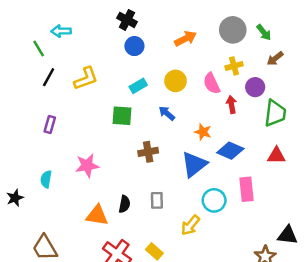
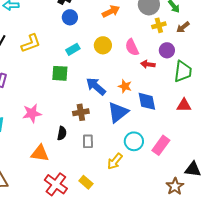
yellow cross: (234, 66) -> (159, 25), moved
red arrow: (232, 105) -> (148, 64), turned -72
blue arrow: (167, 113) -> (96, 86), moved, size x1.5
blue diamond: (230, 151) -> (147, 101), turned 55
brown cross: (148, 152) -> (81, 112), moved
pink rectangle: (246, 189) -> (161, 145), moved, turned 42
black semicircle: (124, 204) -> (62, 133), moved

